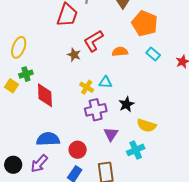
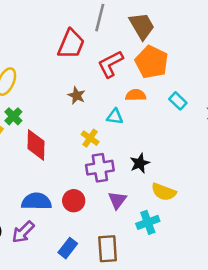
orange pentagon: (145, 23) -> (152, 62), moved
red L-shape: (93, 41) -> (110, 64), moved
green cross: (26, 74) -> (13, 116), turned -32
cyan triangle: (105, 82) -> (115, 117), moved
red circle: (78, 150) -> (74, 201), moved

